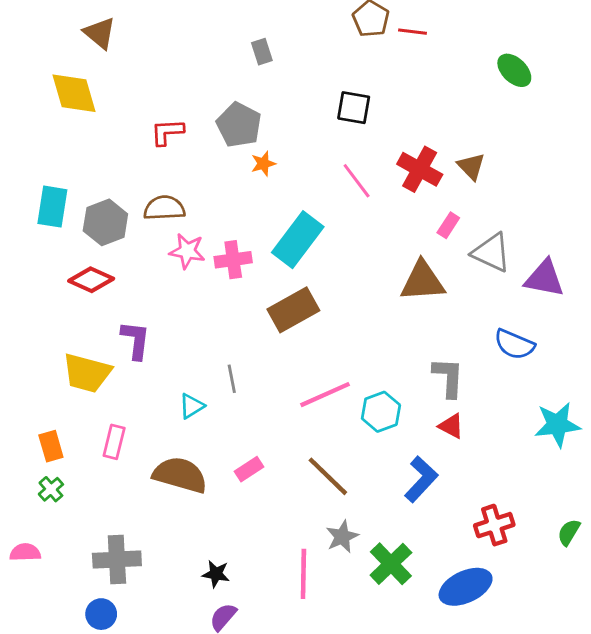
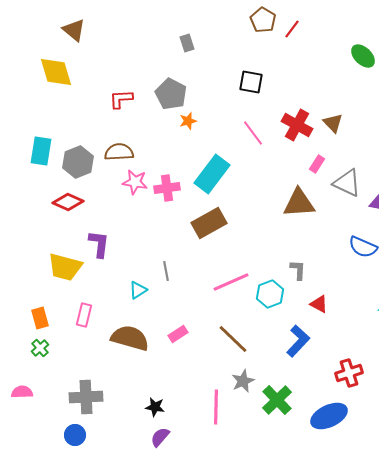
red line: (412, 32) -> (292, 29), turned -60
gray L-shape: (448, 377) -> (298, 270), moved, size x0.7

